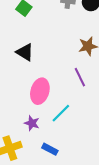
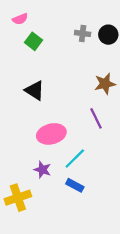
pink ellipse: (40, 91) -> (51, 134), turned 60
blue rectangle: (50, 149) -> (75, 185), moved

